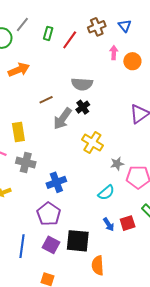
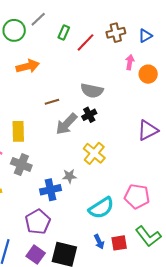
blue triangle: (125, 26) -> (145, 36), turned 32
gray star: (117, 164) -> (69, 176), moved
cyan semicircle: (106, 193) -> (101, 208), size x1.4

